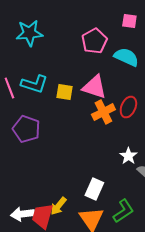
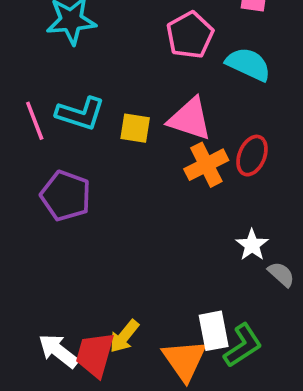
white rectangle: (94, 189) -> (214, 331), moved, turned -35
white arrow: (22, 214) -> (58, 351), turned 45

